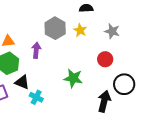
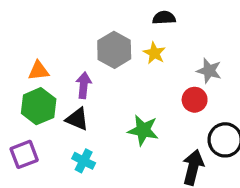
gray star: (112, 31) -> (209, 71), moved
black triangle: (22, 82) -> (77, 119), moved

